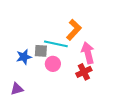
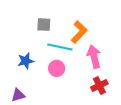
gray square: (41, 51) -> (44, 25), moved
red cross: (84, 72) -> (99, 85), moved

